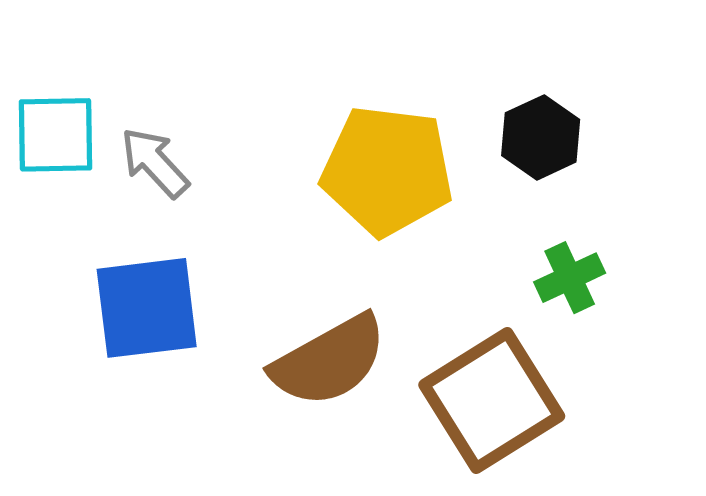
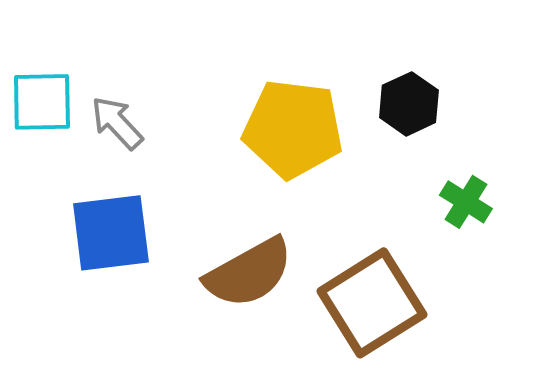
green cross: (570, 278) -> (466, 202), moved, turned -33

